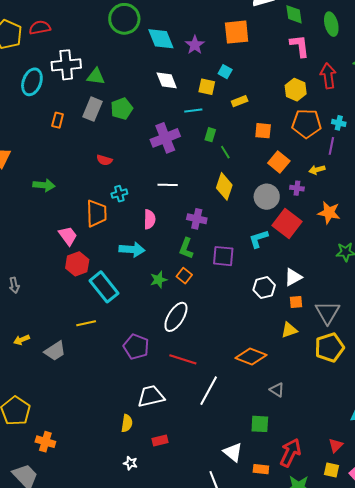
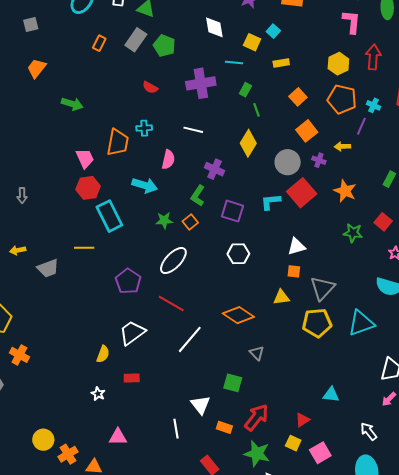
green pentagon: (122, 109) -> (164, 46), turned 30
orange square: (263, 131) -> (298, 97), turned 30
red semicircle: (104, 160) -> (150, 87), moved
white hexagon: (264, 288) -> (238, 254), moved
white trapezoid: (151, 396) -> (132, 333), turned -36

